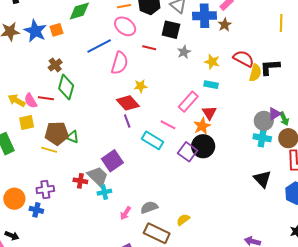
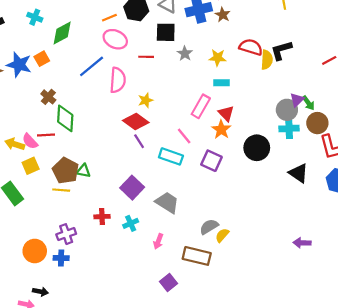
pink line: (168, 125) -> (184, 136), turned 35
brown pentagon: (57, 133) -> (66, 171), turned -30
black circle: (203, 146) -> (257, 148), moved
gray trapezoid: (98, 176) -> (167, 202), moved
gray semicircle: (149, 207) -> (209, 227), moved

